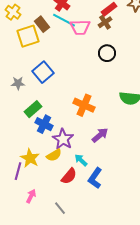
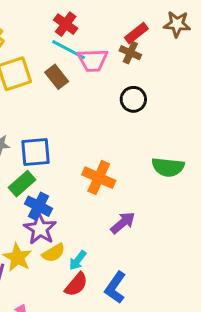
brown cross: (105, 22) -> (130, 53), turned -32
brown rectangle: (42, 24) -> (57, 77), moved
blue square: (43, 72) -> (36, 152), moved, turned 35
purple star: (63, 139) -> (40, 229), moved
cyan arrow: (81, 160) -> (78, 260), moved, turned -96

